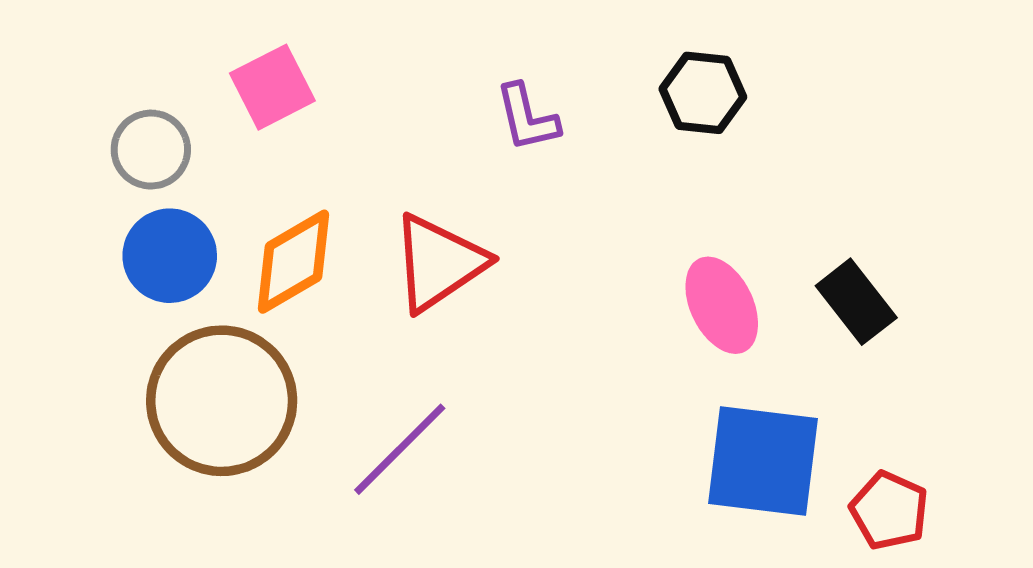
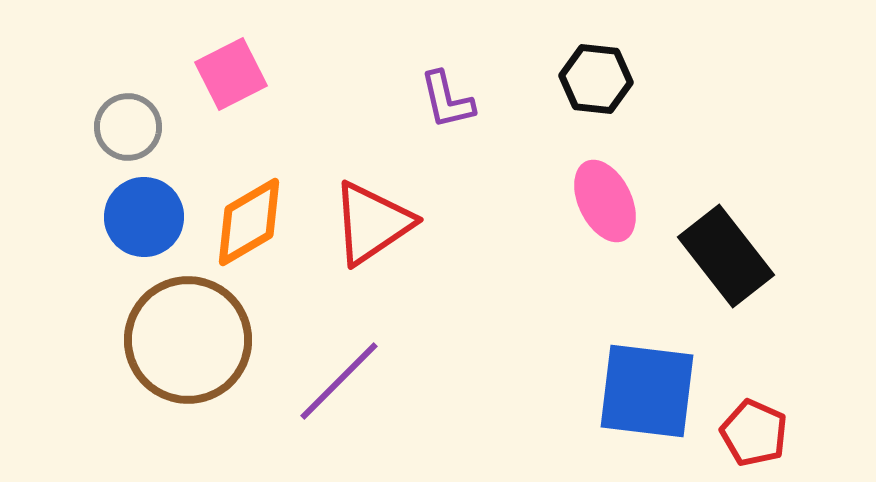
black rectangle: (856, 302) -> (726, 256), size x1.4
pink ellipse: (722, 305) -> (605, 201), moved

